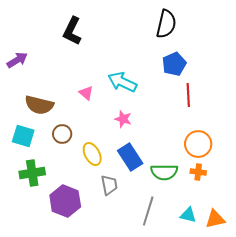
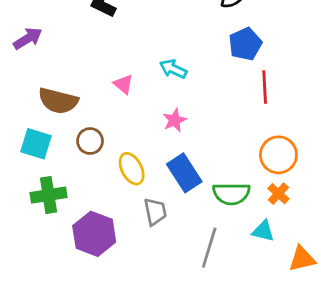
cyan arrow: (122, 82) -> (173, 69), size x0.7
pink star: (123, 119) -> (175, 120), turned 30
orange cross: (198, 172) -> (278, 194), turned 35
cyan triangle: (188, 215) -> (263, 231), moved

